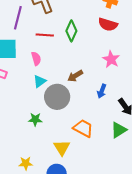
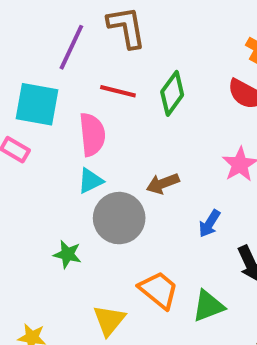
pink semicircle: (36, 59) -> (92, 135), size x1.5
green triangle: (119, 130) -> (208, 306), moved

